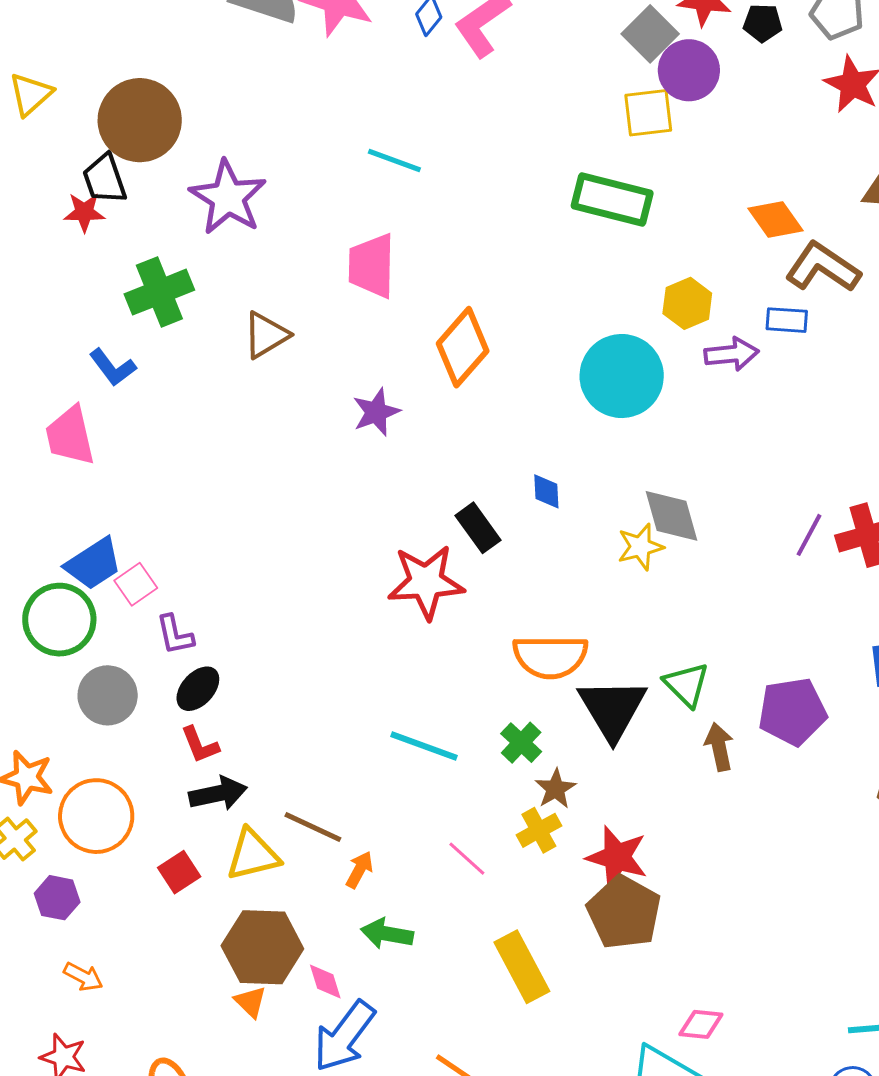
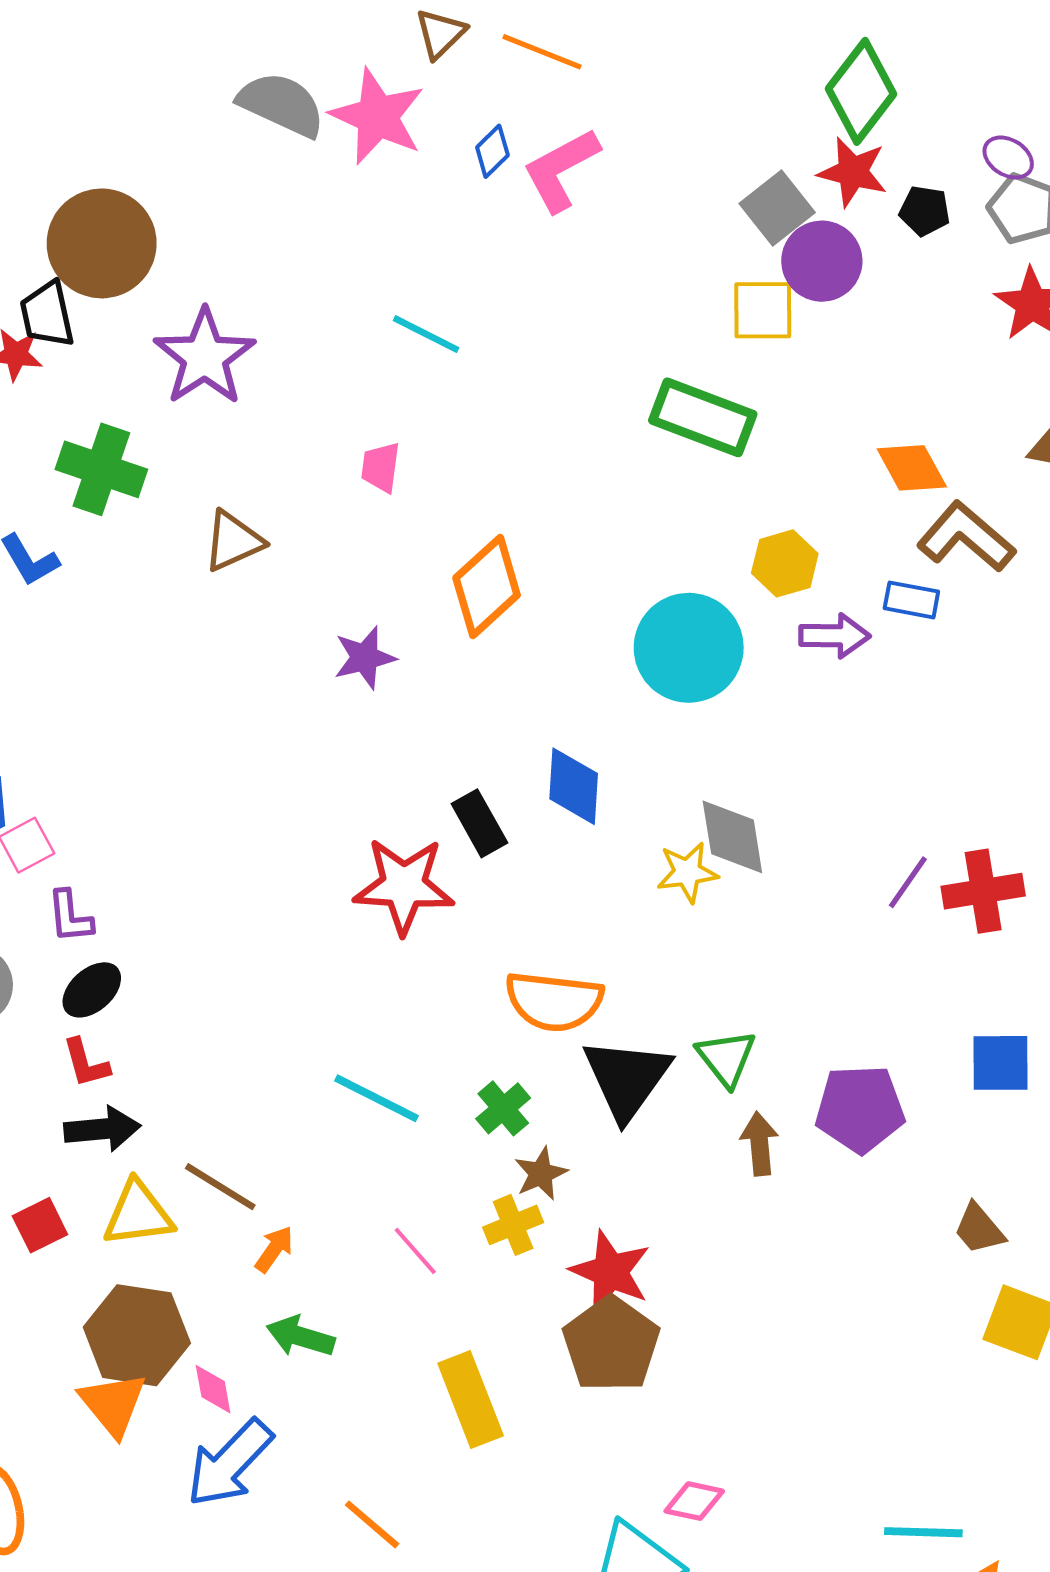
pink trapezoid: (372, 266) -> (381, 467), size x0.6
green cross: (159, 292) -> (101, 469), turned 34
blue diamond: (546, 491) -> (574, 786), size x1.6
orange triangle: (250, 1002) -> (113, 1404), size x1.6

